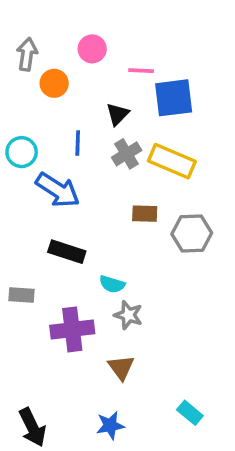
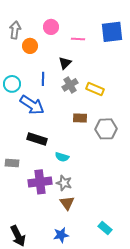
blue square: (174, 98) -> (112, 32), moved
yellow rectangle: (172, 161) -> (95, 89), size x0.7
gray star: (128, 315) -> (64, 183), moved

